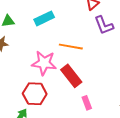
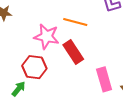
pink rectangle: (87, 103) -> (104, 79), moved, size x1.6

